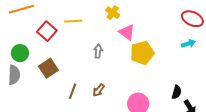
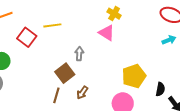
yellow cross: (113, 13) -> (114, 14), moved
yellow pentagon: (142, 53) -> (134, 76), moved
brown square: (48, 68) -> (65, 73), moved

